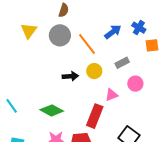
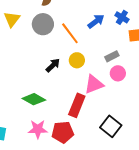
gray rectangle: (122, 63) -> (112, 56), moved
black arrow: (70, 76) -> (53, 65), turned -42
pink triangle: (112, 95) -> (94, 84), size x1.5

